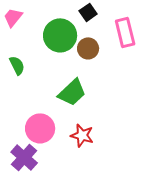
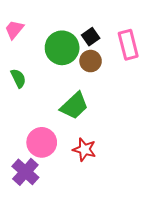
black square: (88, 12) -> (91, 37), moved

